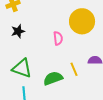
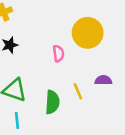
green semicircle: (53, 78) -> (52, 102), turned 114

